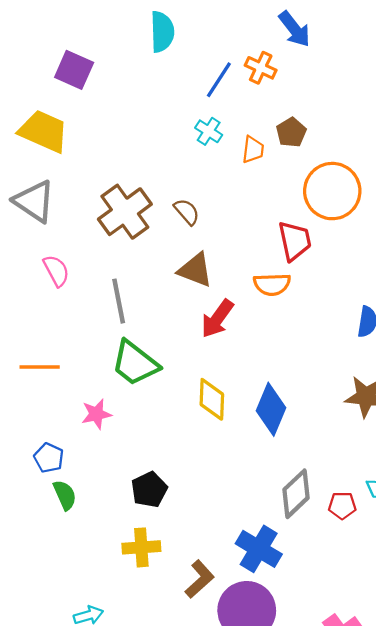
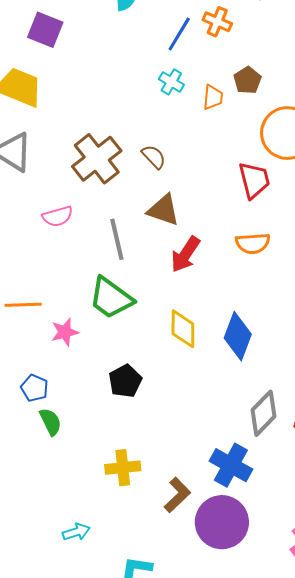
pink semicircle: (56, 271) -> (58, 216), moved, turned 104
orange semicircle: (272, 284) -> (253, 243), moved
gray line: (119, 301) -> (117, 239), moved
pink star: (96, 414) -> (65, 332), moved
black pentagon: (149, 489) -> (125, 381), moved

